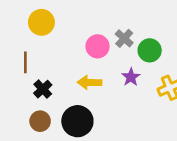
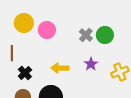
pink circle: (98, 46) -> (47, 30), moved
green circle: (150, 50) -> (105, 35), moved

